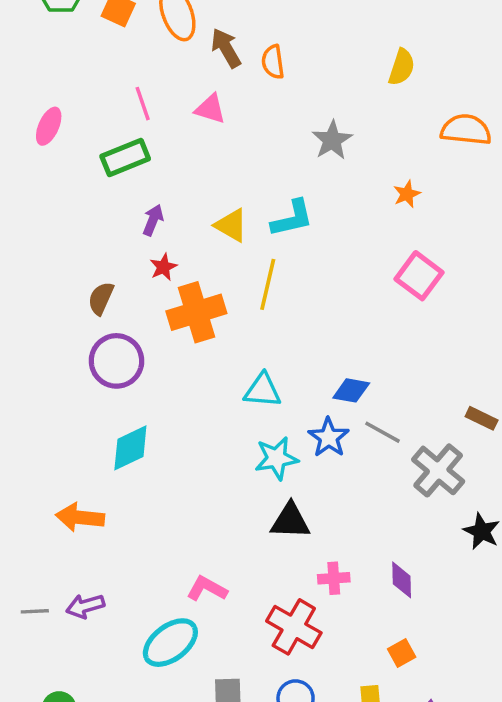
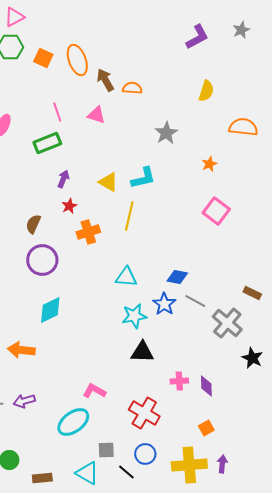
orange semicircle: (273, 62) -> (132, 88), turned 102
orange cross: (196, 312) -> (88, 232), size x0.7
pink cross: (334, 578) -> (179, 381), moved

